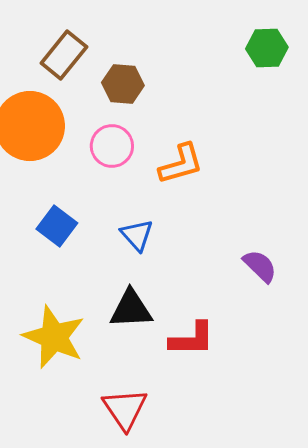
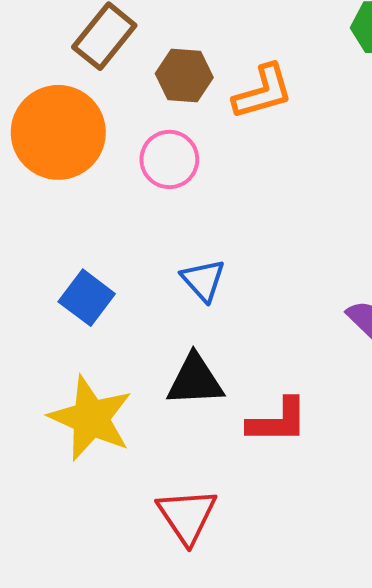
orange L-shape: (181, 164) -> (263, 92), moved
blue square: (57, 226) -> (87, 298), moved

